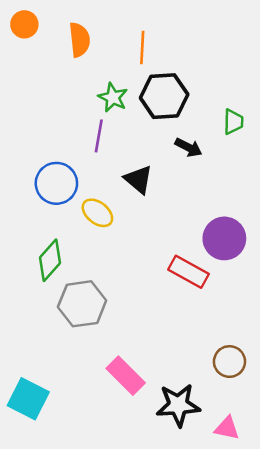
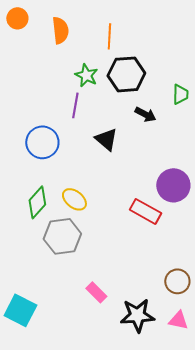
yellow ellipse: (97, 213) -> (74, 199), moved
pink rectangle: (126, 376) -> (96, 292), size x0.7
pink triangle: (227, 428) -> (178, 320), moved

